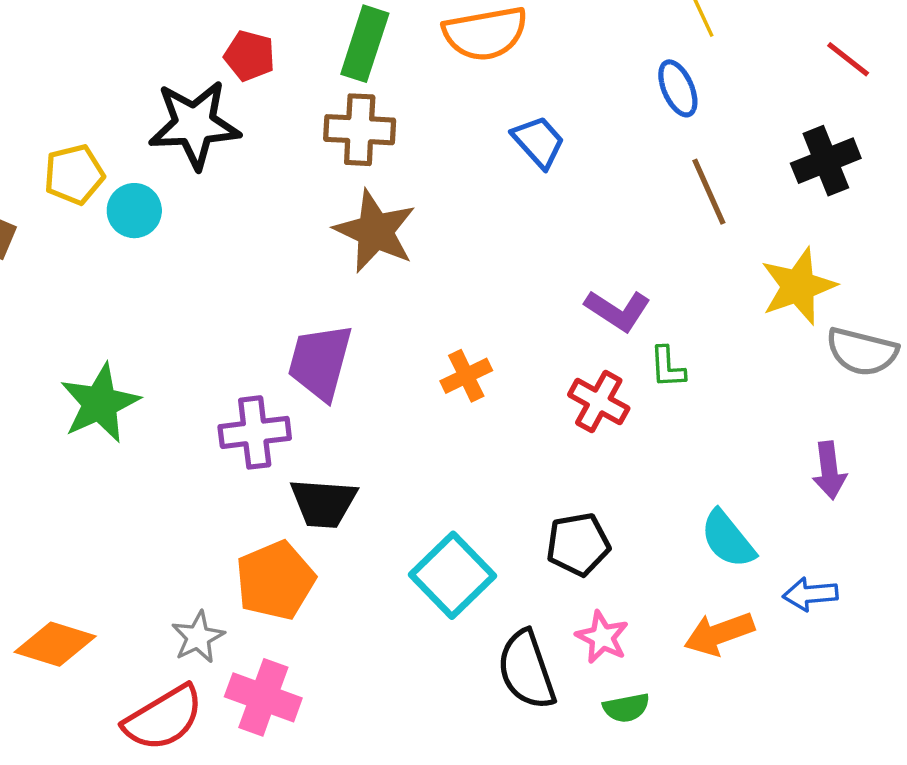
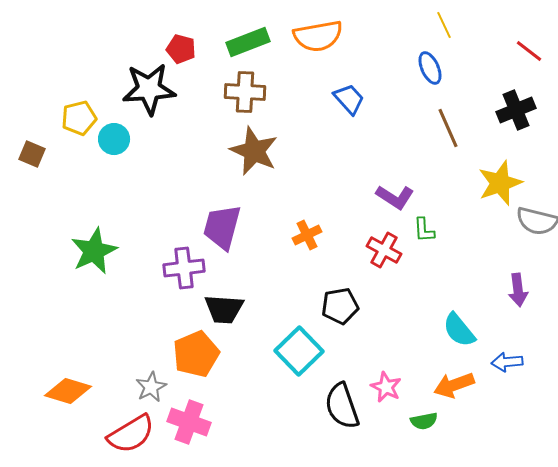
green rectangle: (365, 44) -> (248, 42), turned 51
black pentagon: (578, 544) -> (340, 306), moved
green semicircle: (626, 708) -> (424, 421), moved

